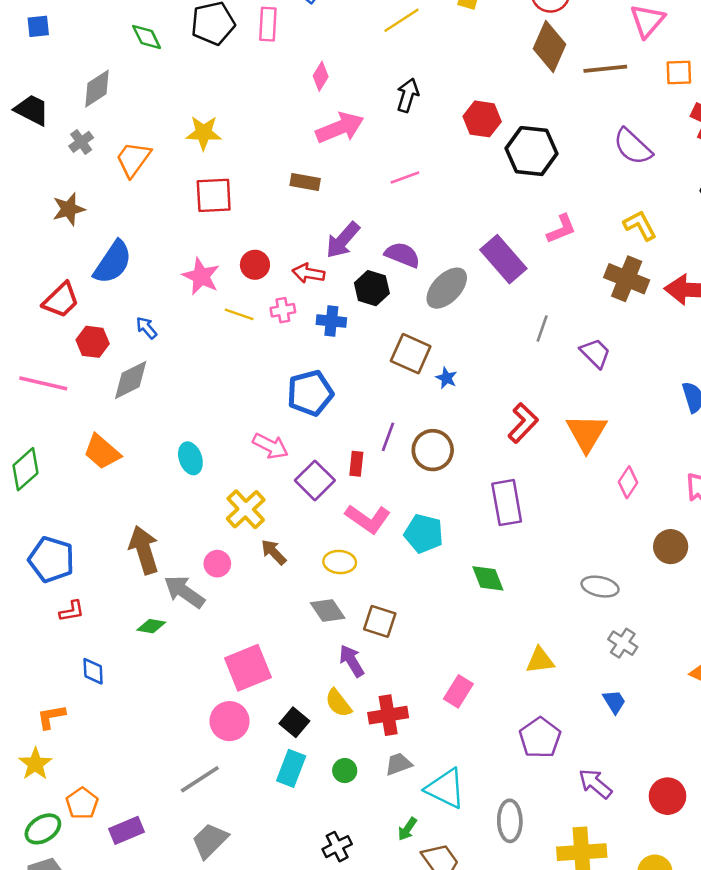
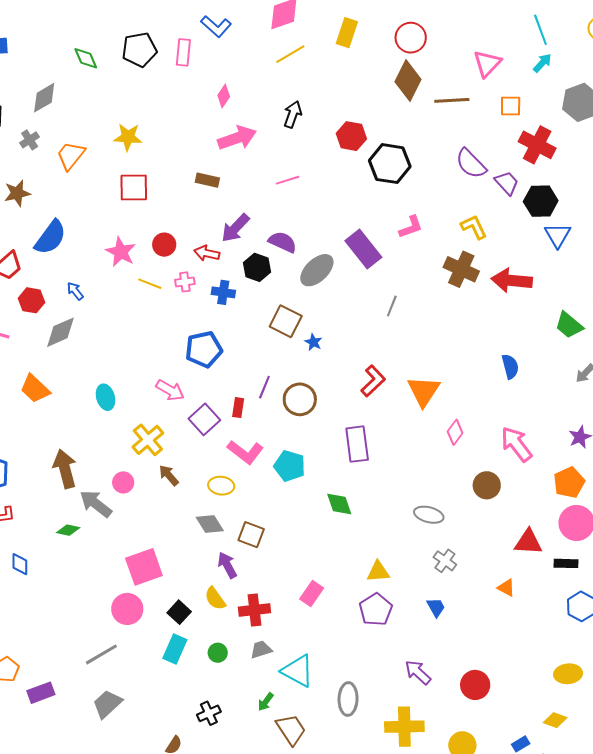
purple trapezoid: (595, 353) -> (507, 183), moved
purple pentagon: (540, 738) -> (376, 610), moved

